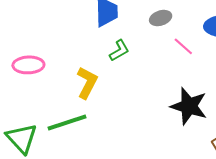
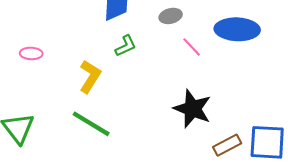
pink ellipse: (28, 65) -> (31, 53), size x0.7
green line: (67, 123) -> (91, 124), moved, turned 45

